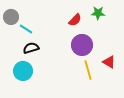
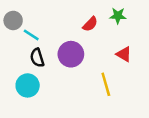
purple circle: (82, 45) -> (71, 54), moved
black semicircle: (31, 48) -> (37, 58), turned -91
red triangle: (109, 62) -> (124, 54), moved

